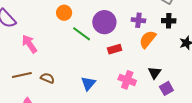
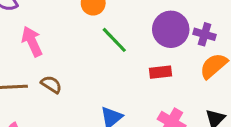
purple circle: (104, 22) -> (171, 29), moved
brown semicircle: (47, 78) -> (51, 84), moved

